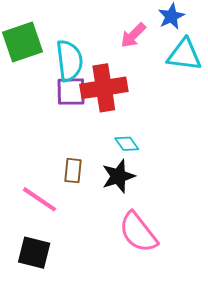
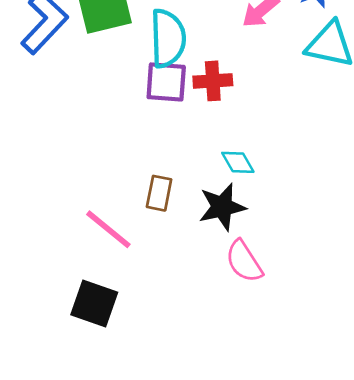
red cross: (104, 88) -> (213, 81), size x0.6
pink semicircle: (138, 232) -> (244, 261), moved, size x0.7

